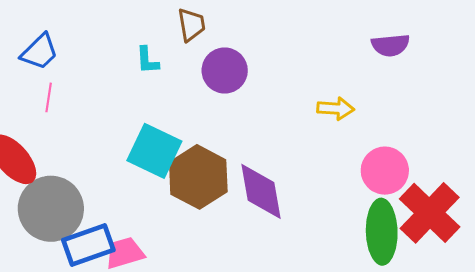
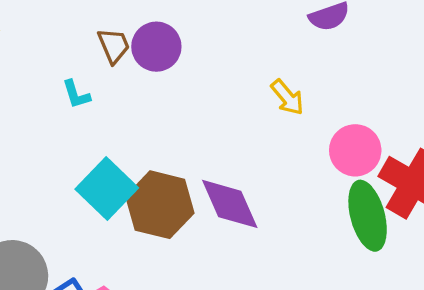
purple circle: (225, 71) -> (156, 47), moved
yellow arrow: (336, 109) -> (287, 97), turned 60
cyan square: (154, 151) -> (107, 188), turned 32

